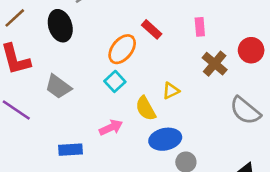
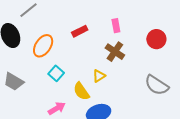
red rectangle: (152, 29) -> (80, 31), turned -63
orange ellipse: (122, 49) -> (43, 46), moved
brown cross: (215, 64) -> (115, 52), moved

